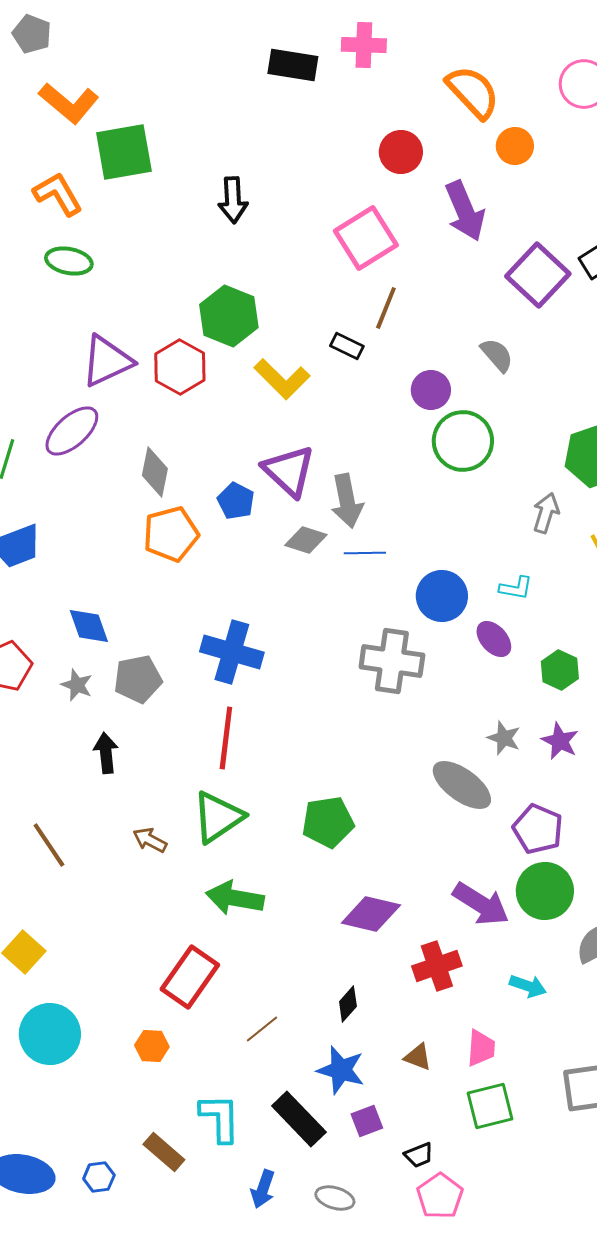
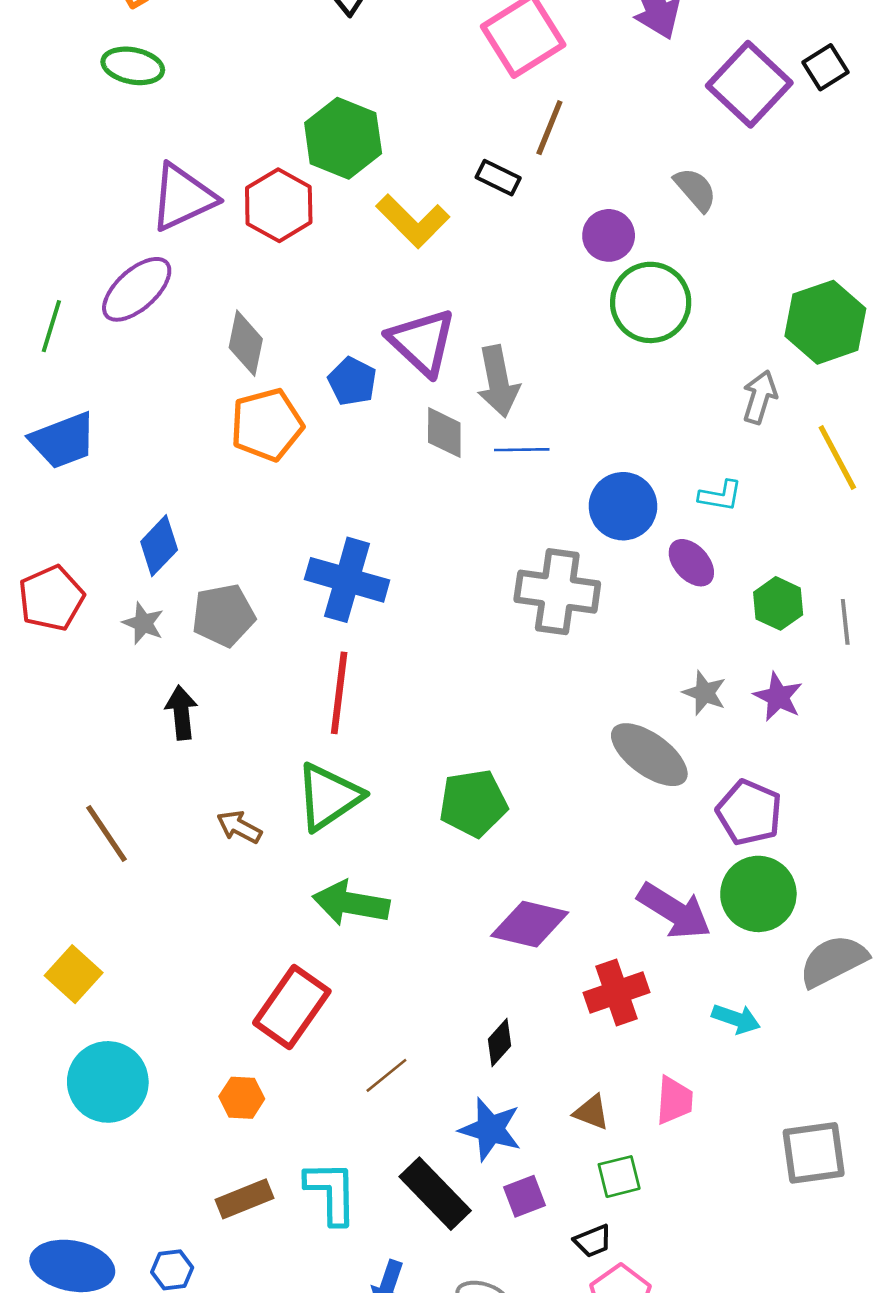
gray diamond: (306, 540) -> (444, 433), turned 72
blue diamond: (89, 626) -> (159, 546), turned 63
green square: (490, 1106) -> (619, 1177), moved, size x0.7
brown rectangle: (164, 1152) -> (244, 1199), moved, turned -63

